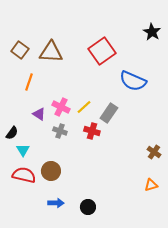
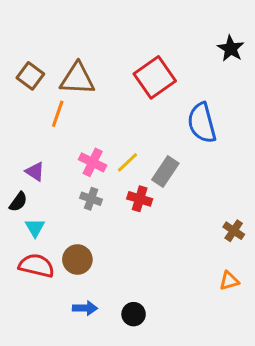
blue semicircle: (133, 81) -> (202, 123), turned 52
orange line: (29, 82) -> (58, 114), moved
purple triangle: (39, 114) -> (35, 171), moved

